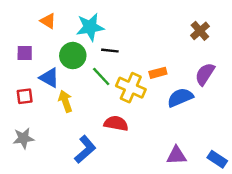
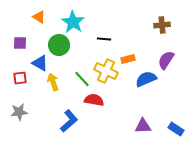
cyan star: (90, 27) -> (73, 22), turned -30
brown cross: (200, 31) -> (162, 25), turned 35
black line: (110, 51) -> (104, 39), moved
green line: (101, 77) -> (82, 79), moved

